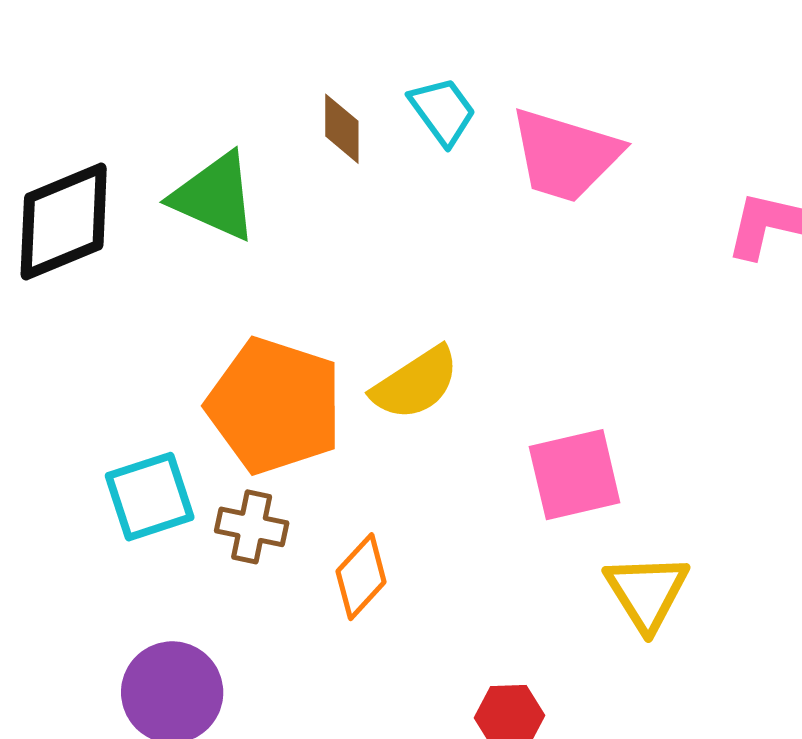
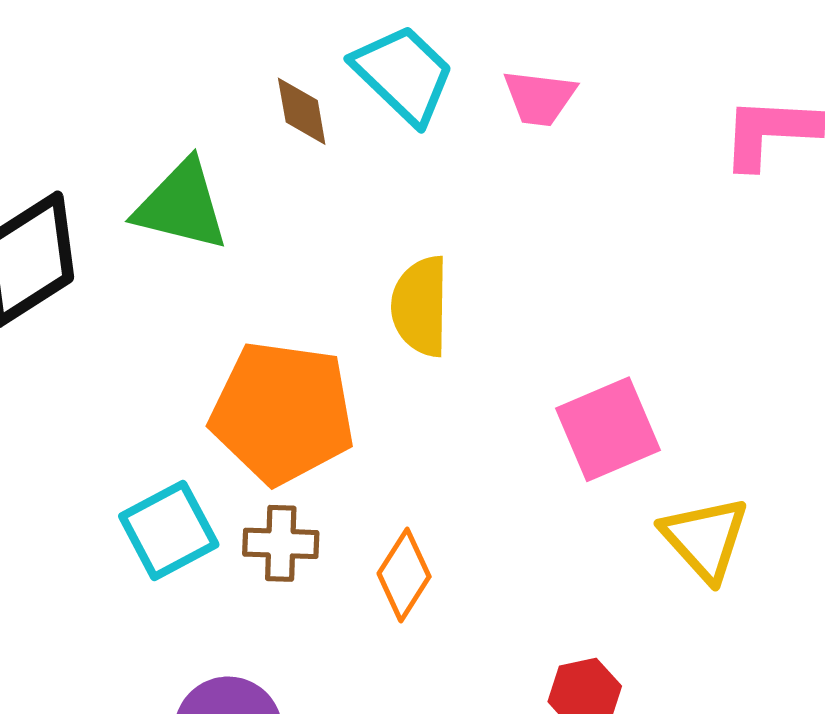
cyan trapezoid: (443, 111) -> (403, 74), size x1.4
pink trapezoid: (565, 155) -> (539, 98), size x0.6
yellow semicircle: (416, 383) -> (420, 306), moved, turned 134

